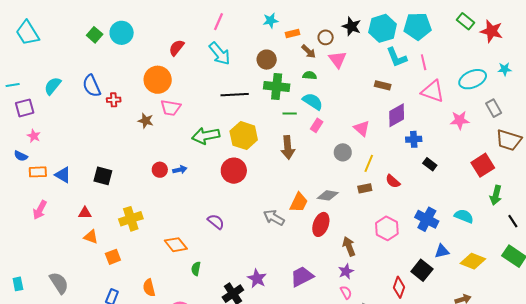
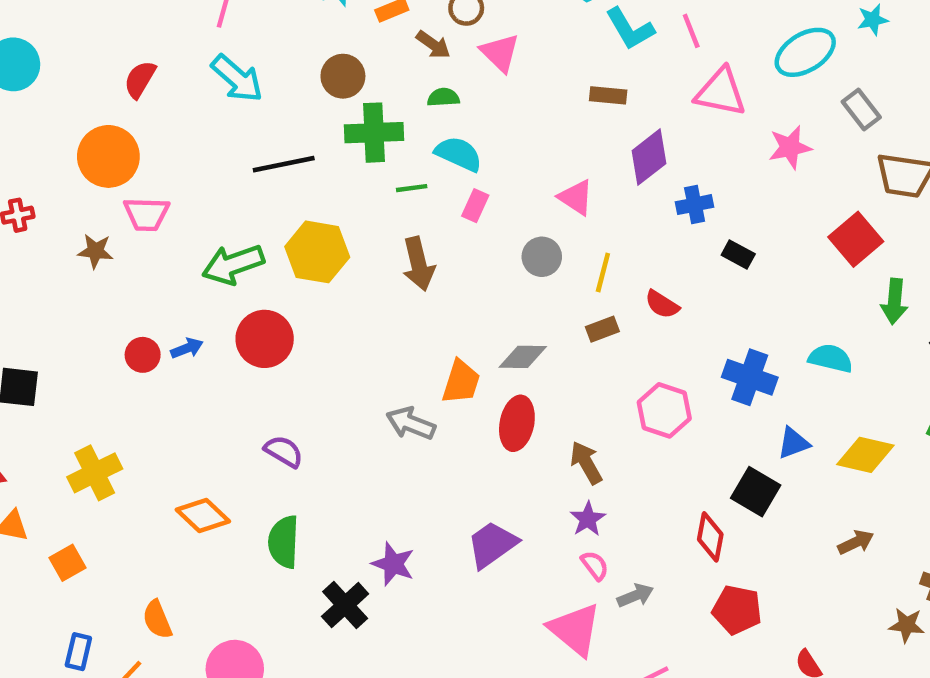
red circle: (234, 171) -> (265, 339), moved
green semicircle: (196, 269) -> (284, 542), moved, size x1.6

